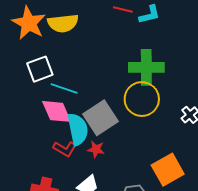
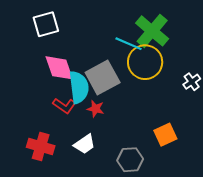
green cross: (146, 67) -> (152, 31), turned 36
cyan line: (64, 88) -> (128, 44), moved
orange square: (168, 170) -> (165, 135), size x0.7

